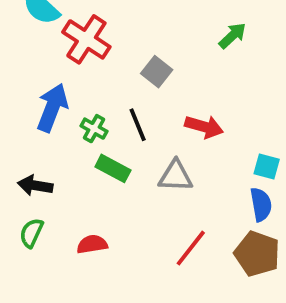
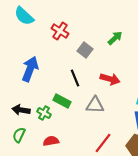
green arrow: (232, 36) -> (115, 38), moved
red cross: (86, 39) -> (60, 31), moved, size x0.7
green cross: (94, 129) -> (44, 113), moved

